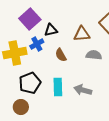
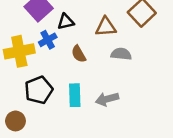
gray arrow: (83, 90) -> (107, 99), turned -30
brown circle: (21, 107) -> (15, 121), moved

